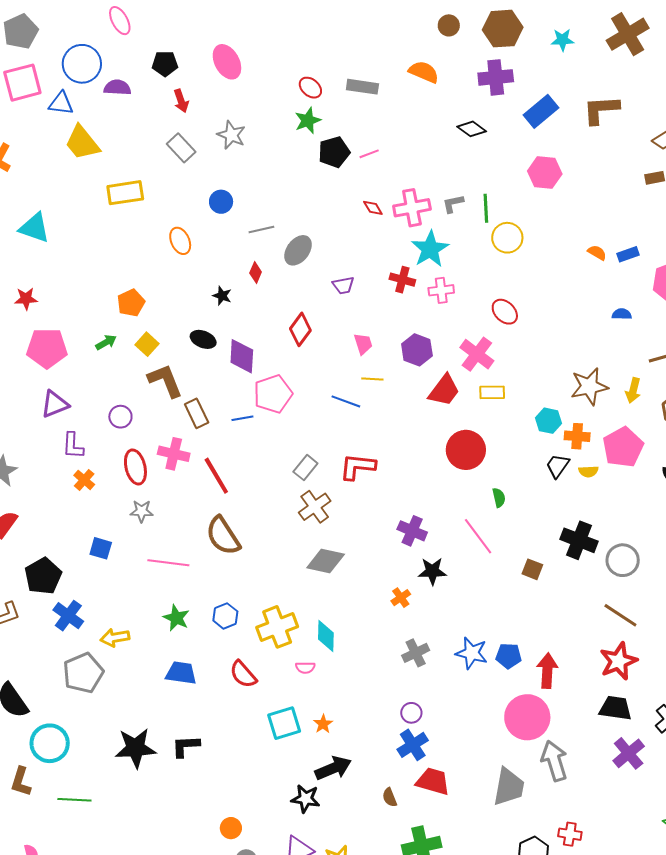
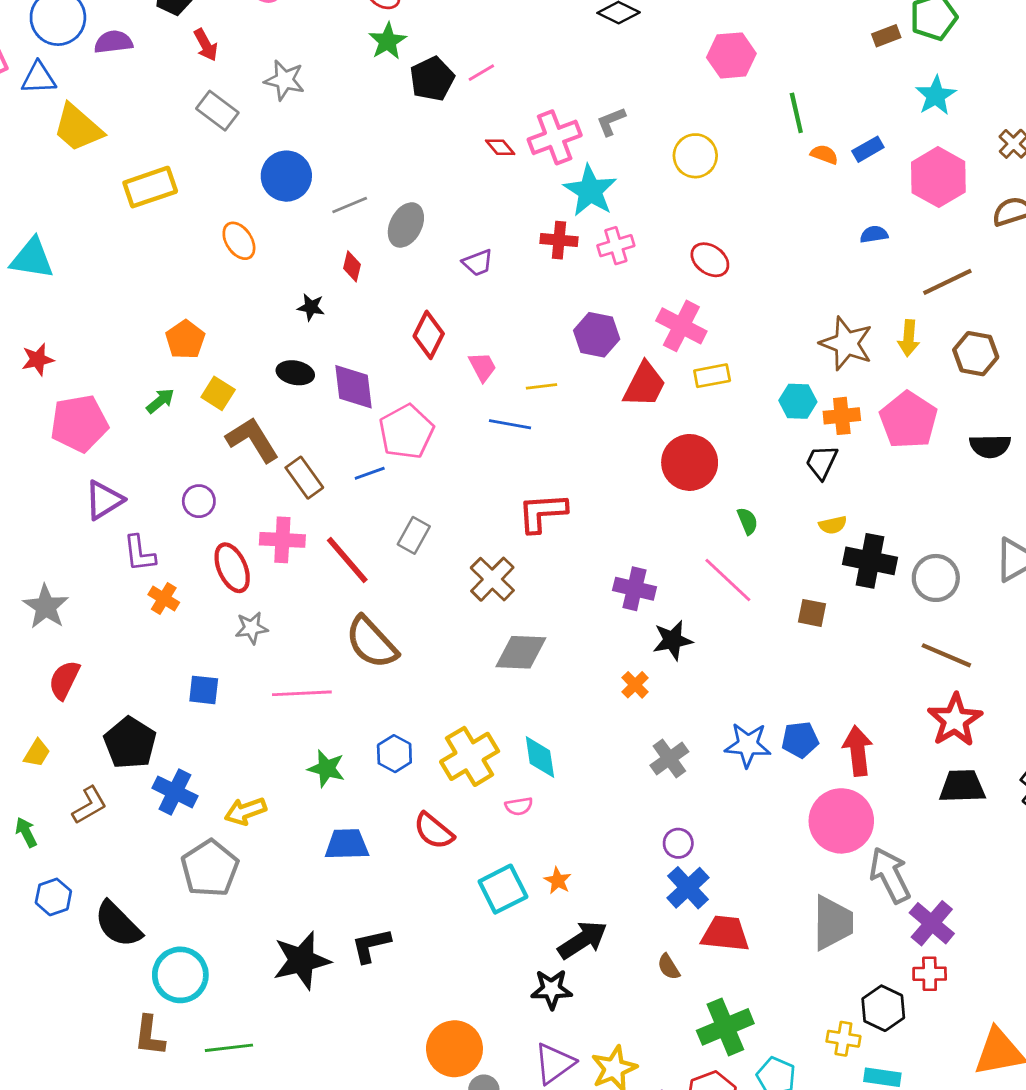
blue circle: (221, 202) -> (286, 176), size x1.5
green line: (486, 208) -> (796, 113), moved
pink trapezoid: (363, 344) -> (482, 367), moved
brown star: (589, 386) -> (846, 343), turned -30
gray rectangle: (305, 468) -> (414, 535), moved
yellow semicircle: (588, 471) -> (833, 525), moved
purple cross: (629, 753) -> (932, 923), moved
orange circle: (231, 828) -> (454, 1049), size x1.8

